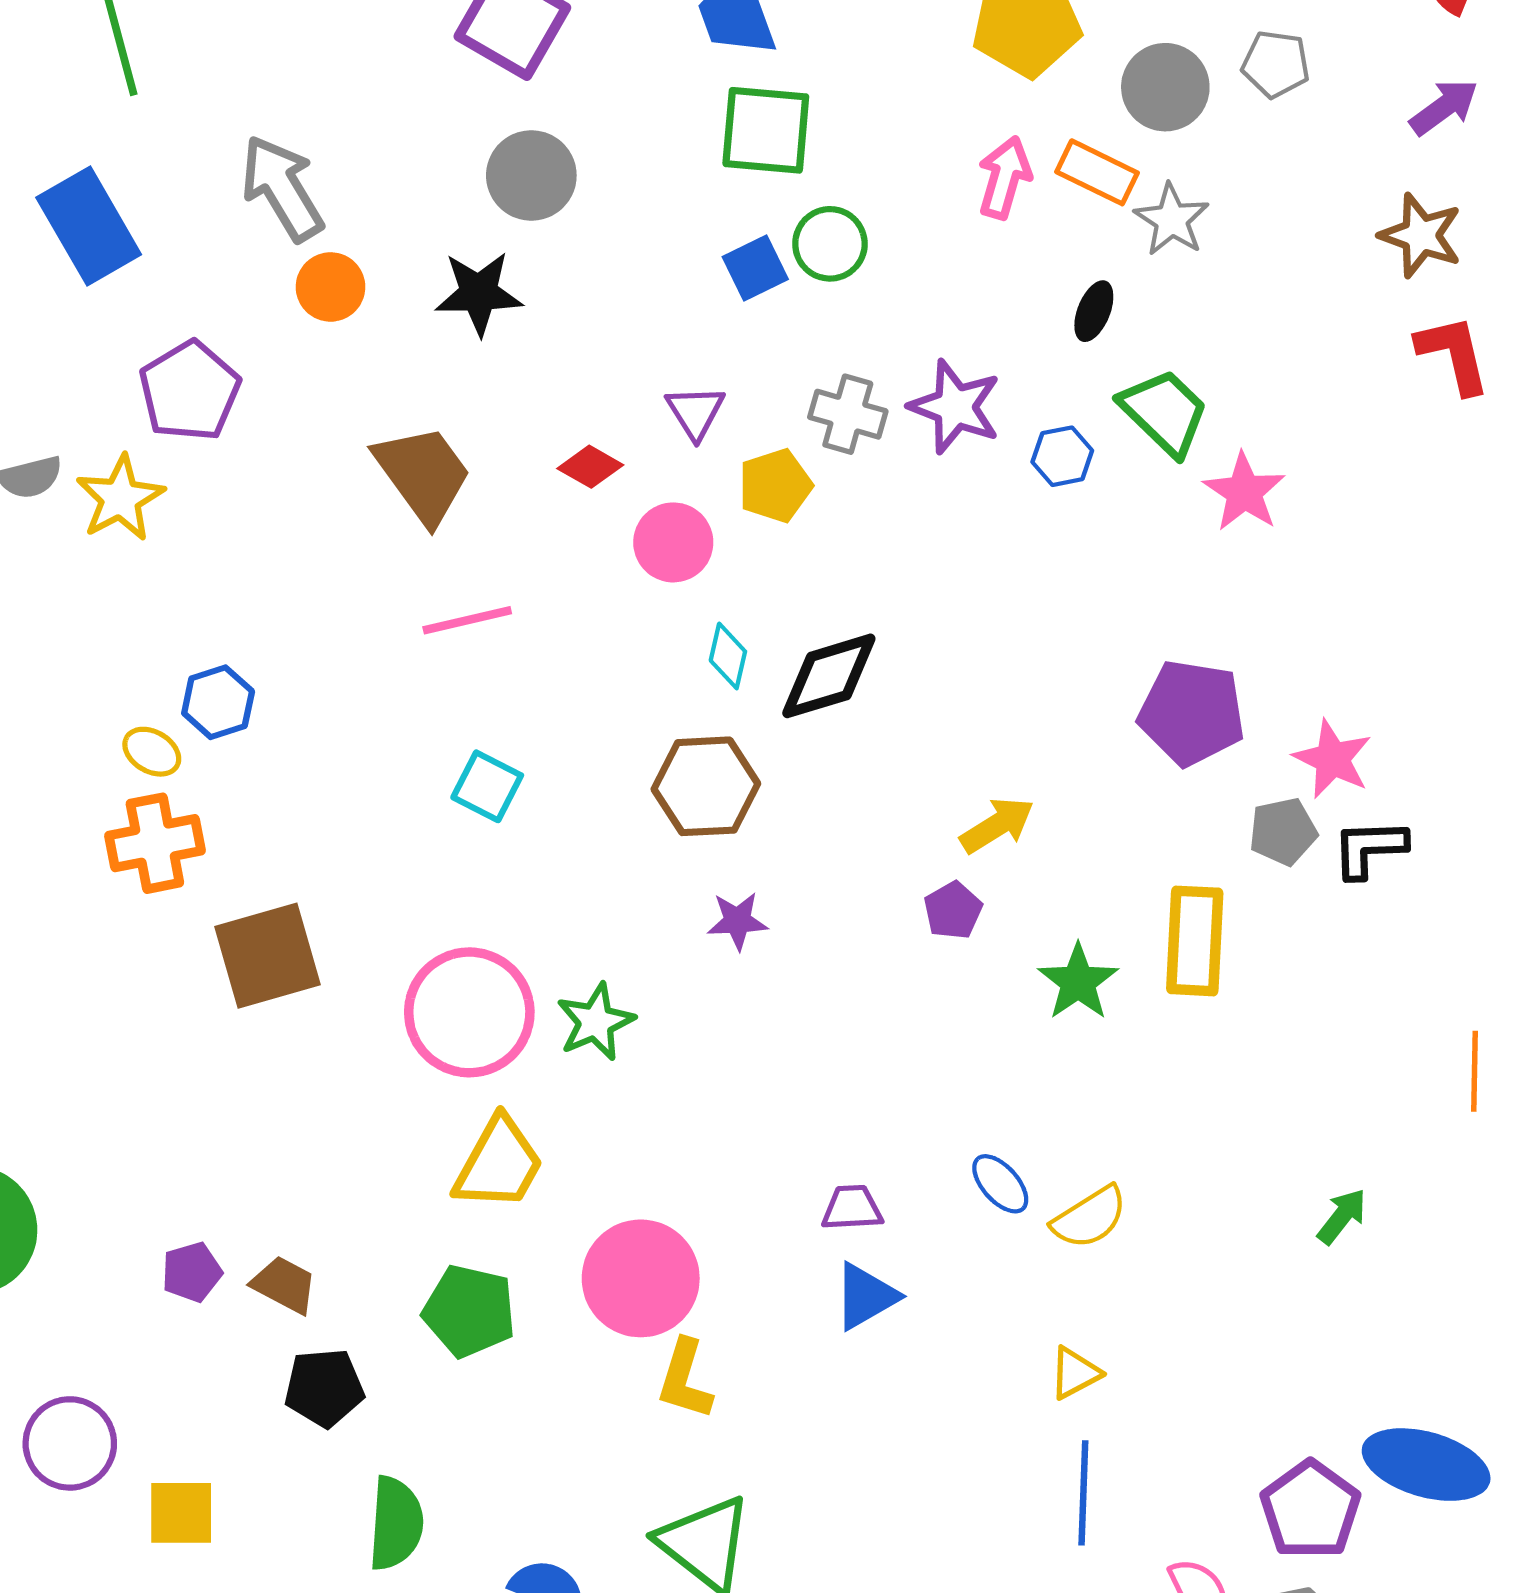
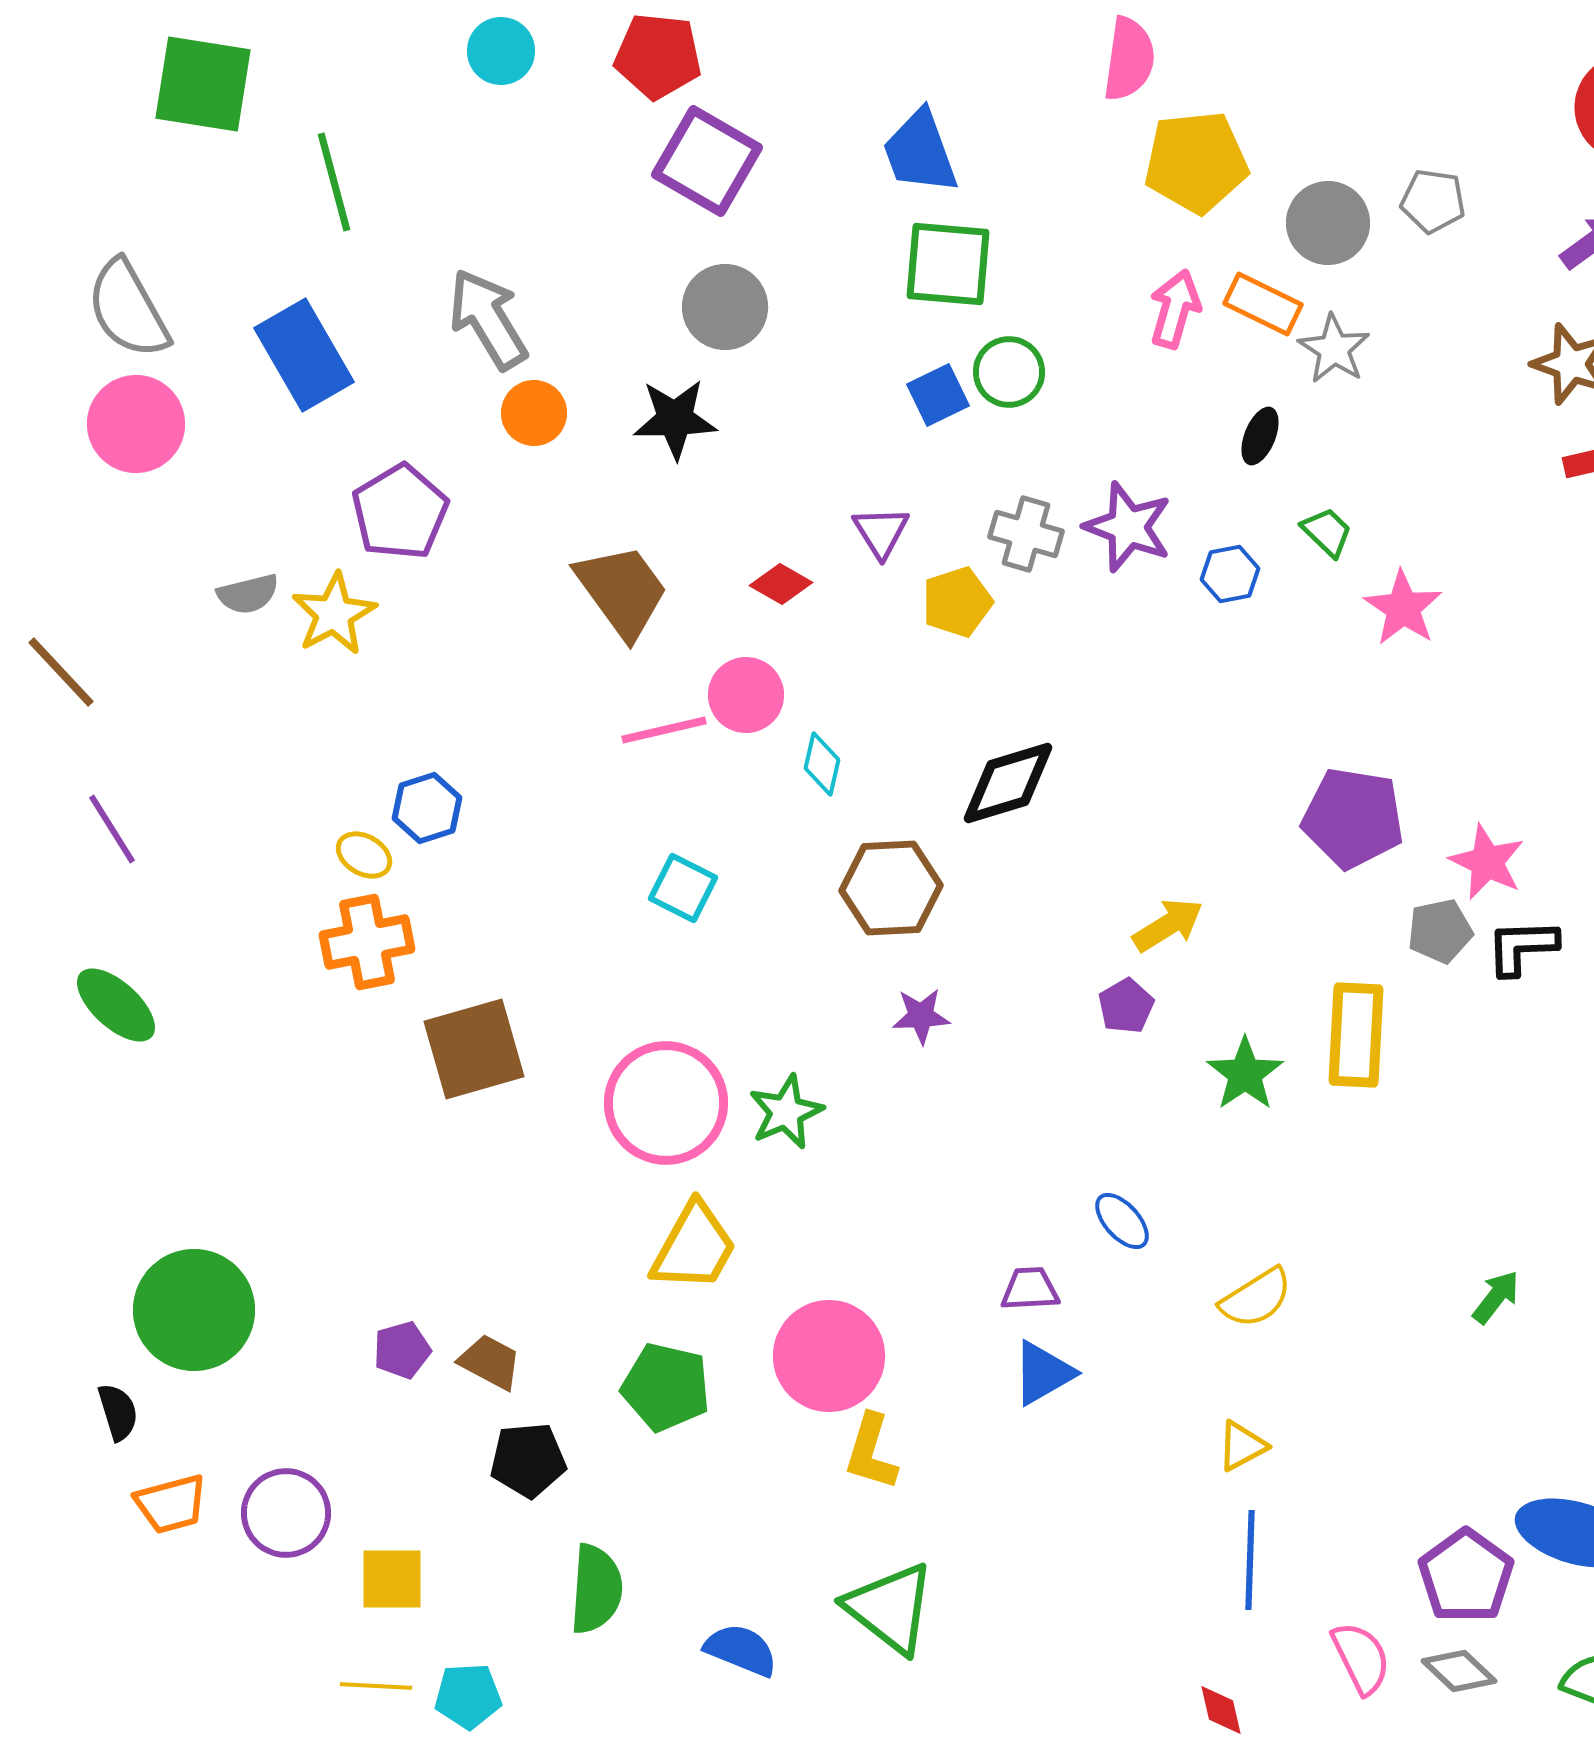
green trapezoid: (1164, 412) -> (1327, 532), size x0.6
pink circle: (673, 542) -> (746, 695), moved
cyan diamond: (728, 656) -> (822, 764), moved
blue ellipse: (1000, 1184) -> (1122, 1221), moved

